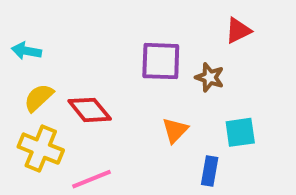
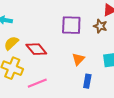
brown star: (210, 77) -> (100, 26), moved
blue rectangle: (210, 171) -> (87, 81), moved

